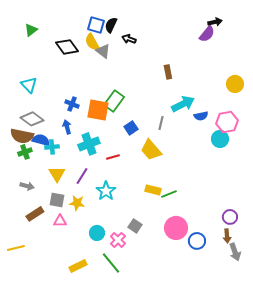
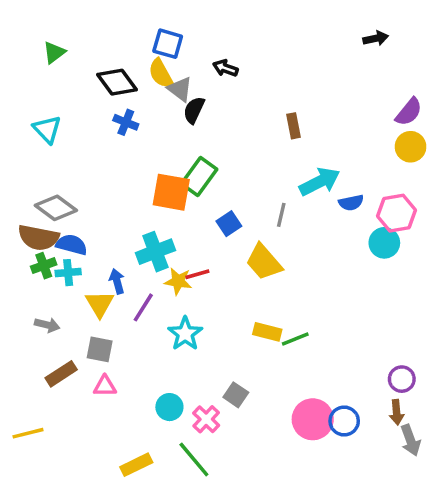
black semicircle: (111, 25) -> (194, 110), moved
purple semicircle: (207, 34) -> (409, 112), moved
cyan triangle: (29, 85) -> (47, 129), moved
blue cross: (72, 104) -> (126, 122), moved
blue arrow: (67, 127) -> (117, 281), moved
cyan cross: (52, 147) -> (68, 273), moved
yellow star: (77, 203) -> (178, 281), moved
pink circle: (176, 228) -> (313, 419), moved

